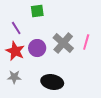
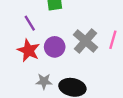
gray star: (14, 77) -> (44, 81), moved

